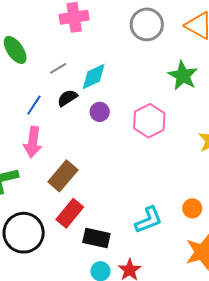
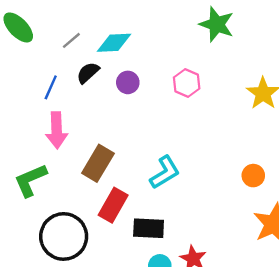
cyan diamond: (94, 76) -> (114, 43), turned 32
pink hexagon: (149, 121) -> (187, 83), size x0.7
cyan L-shape: (149, 220) -> (165, 172), moved

